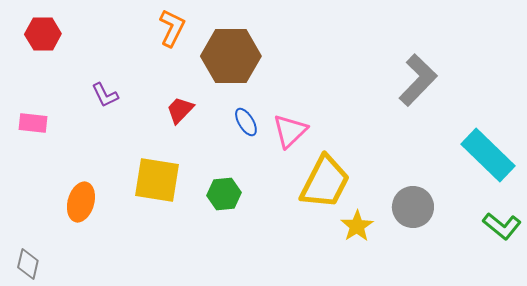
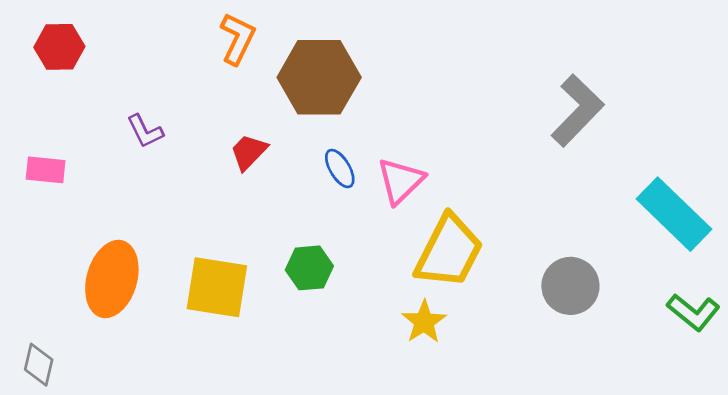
yellow square: (157, 180) -> (217, 287), moved
orange ellipse: (81, 202) -> (112, 279), size x1.4
yellow star: (357, 226) -> (424, 322), moved

